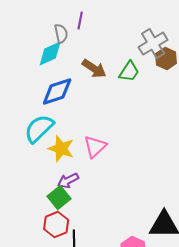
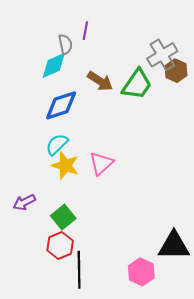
green trapezoid: (129, 72) -> (137, 84), size x1.4
cyan semicircle: (39, 129) -> (57, 144), moved, size x0.7
purple arrow: (68, 181) -> (24, 202), moved

